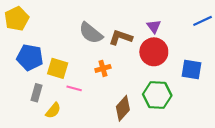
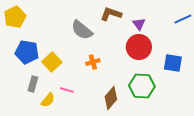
brown L-shape: (121, 37) -> (111, 14), moved
yellow square: (58, 68) -> (52, 62), turned 30
pink line: (74, 88) -> (67, 90), moved

